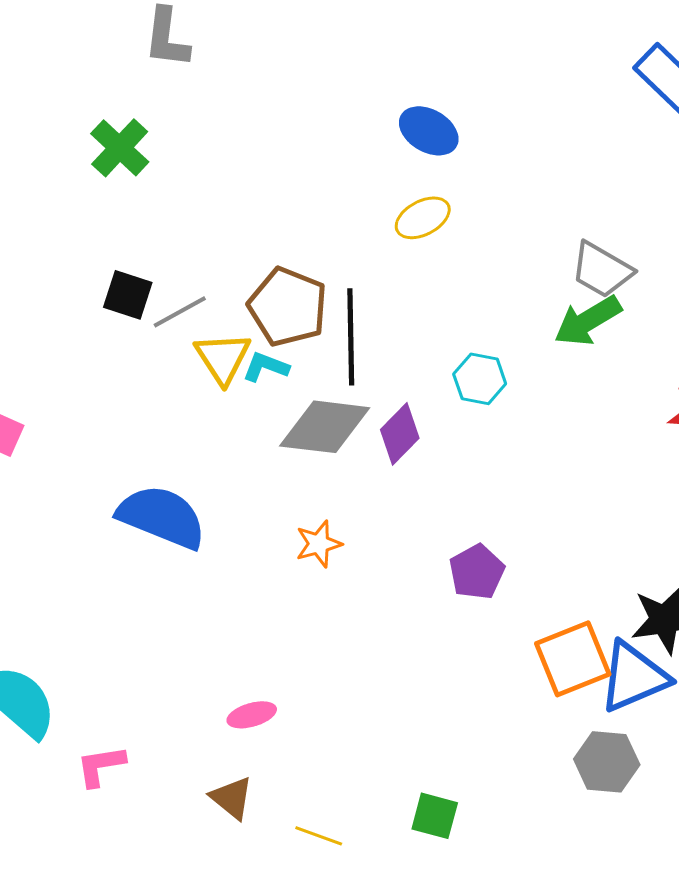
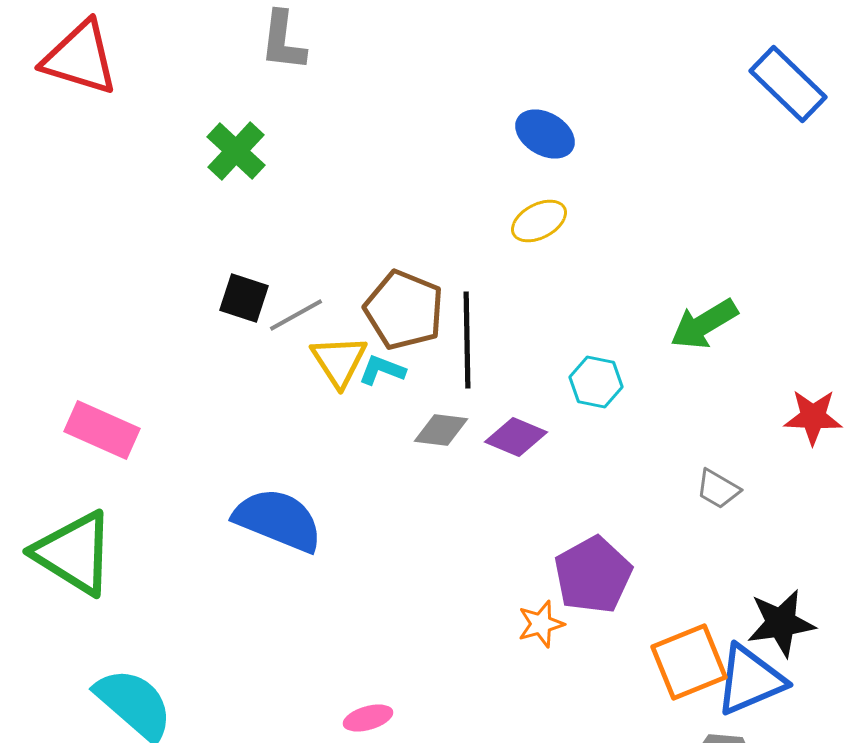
gray trapezoid: (602, 270) -> (718, 489), moved, size x0.7
gray diamond: (325, 427) -> (441, 430), size x0.6
purple diamond: (400, 434) -> (516, 437), turned 68
orange star: (319, 544) -> (541, 624), moved
purple pentagon: (477, 572) -> (593, 575), size x1.4

